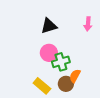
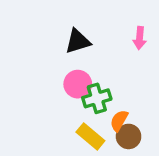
brown circle: (66, 84) -> (129, 136), moved
yellow rectangle: (42, 86) -> (90, 136), moved

